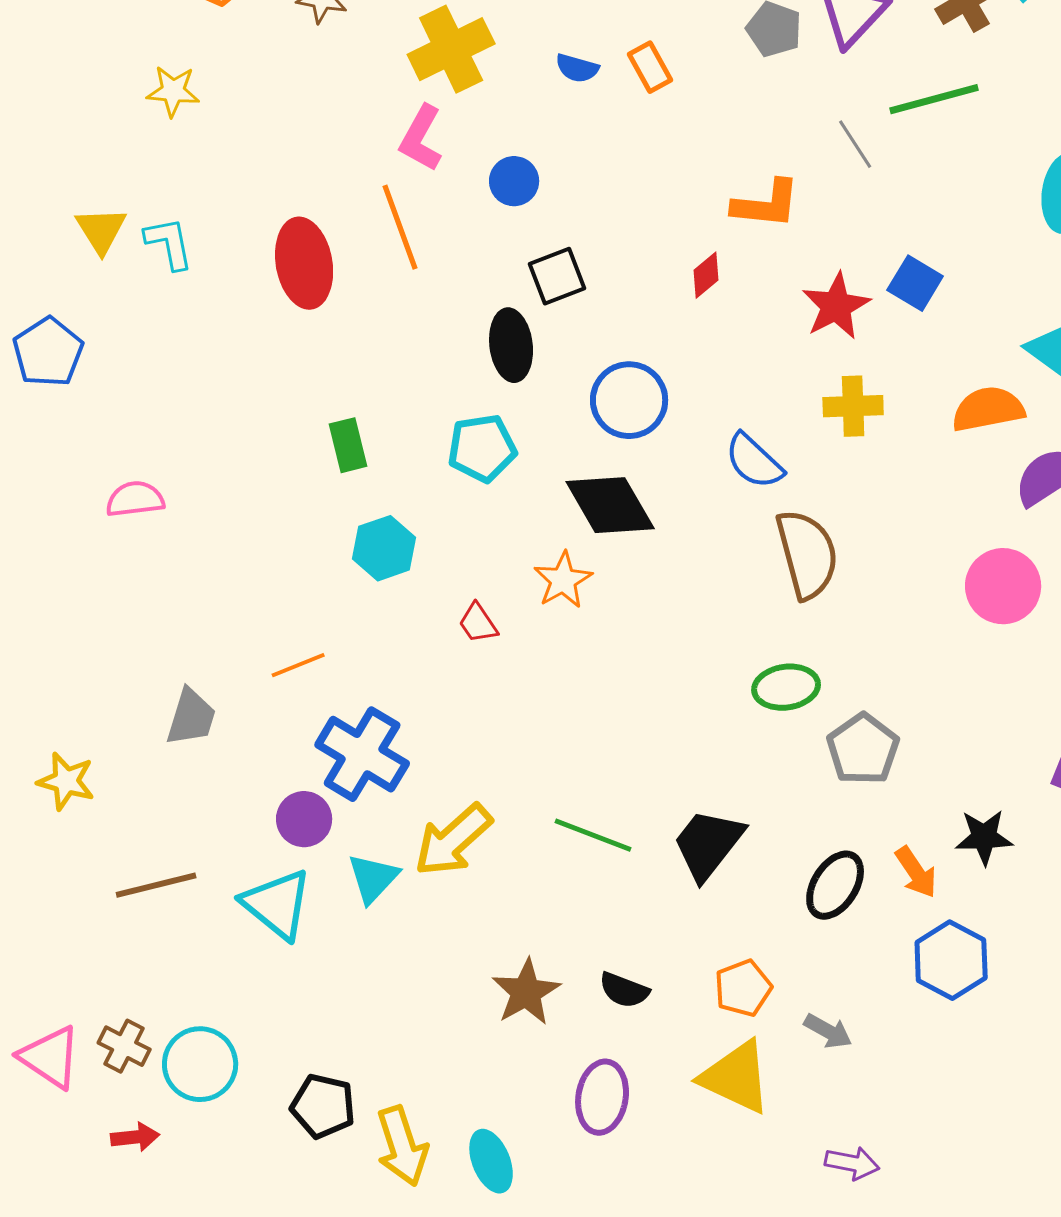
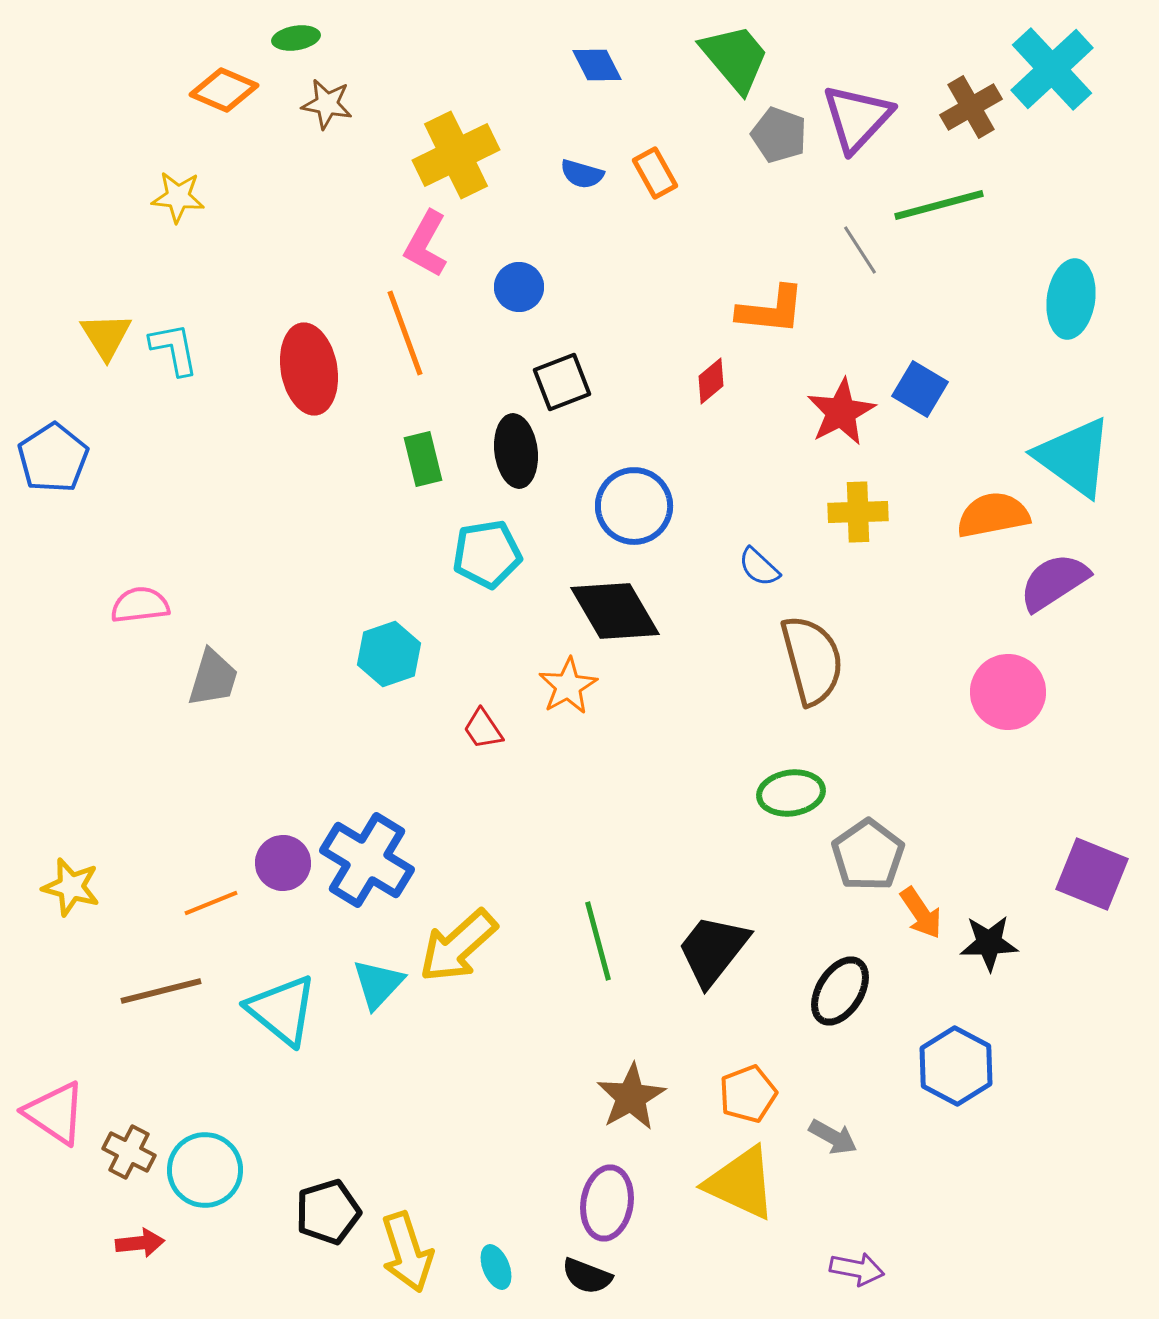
green rectangle: (348, 445) -> (423, 459), moved
blue semicircle: (754, 461) -> (759, 567), size x0.7
orange line: (298, 665) -> (211, 903), moved
gray trapezoid: (191, 717) -> (213, 678), moved
purple circle: (304, 819) -> (283, 863), moved
green line: (593, 835) -> (598, 941), turned 54
orange arrow: (916, 872) -> (921, 913), moved
black semicircle: (624, 990) -> (587, 1276), moved
brown star: (526, 992) -> (631, 1097), moved
pink triangle: (50, 1057) -> (55, 1113), moved
black pentagon: (323, 1106) -> (328, 1212), turned -30
cyan ellipse: (491, 1161) -> (496, 1267), size x0.7

